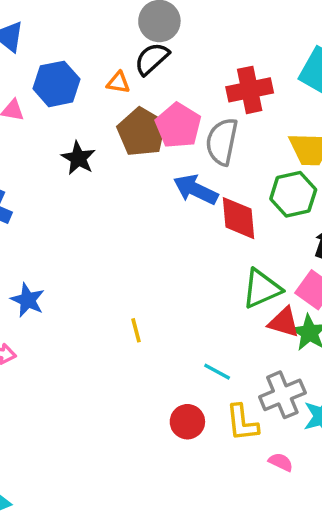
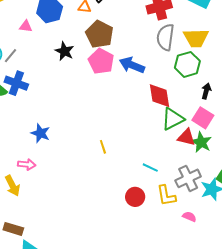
pink pentagon: (178, 126) -> (101, 61), moved
gray semicircle: (222, 142) -> (165, 37), moved
red diamond: (239, 218) -> (159, 96), moved

